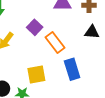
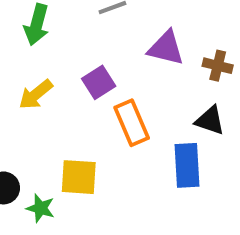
blue rectangle: (72, 69) -> (187, 165), moved

